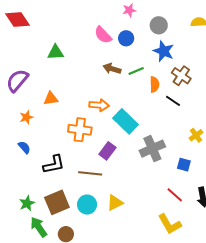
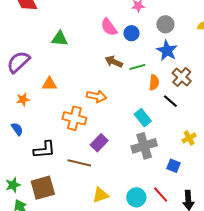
cyan rectangle: (126, 121) -> (143, 118), moved, size x0.7
cyan circle: (87, 205) -> (136, 197), moved

